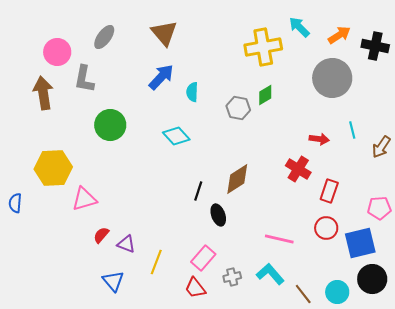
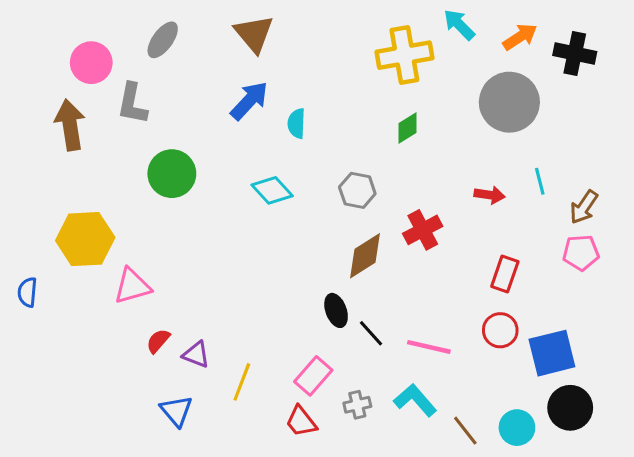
gray hexagon: (238, 108) -> (357, 190), moved
red cross: (298, 169) -> (423, 230), moved, turned 30
black line: (198, 191) -> (371, 333), moved, turned -60
pink pentagon: (379, 208) -> (581, 253), moved

